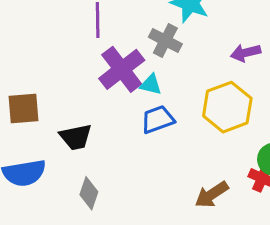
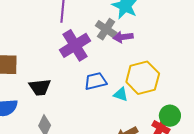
purple arrow: (246, 53) -> (123, 37), moved
cyan triangle: (151, 85) -> (121, 94), moved

